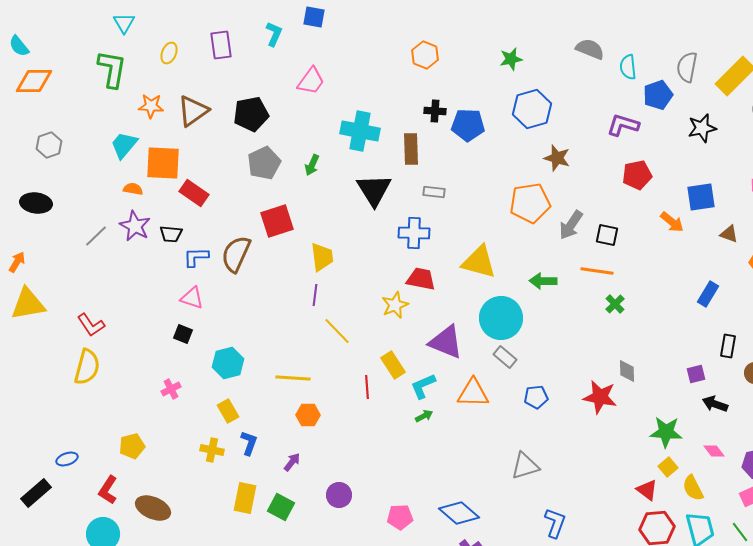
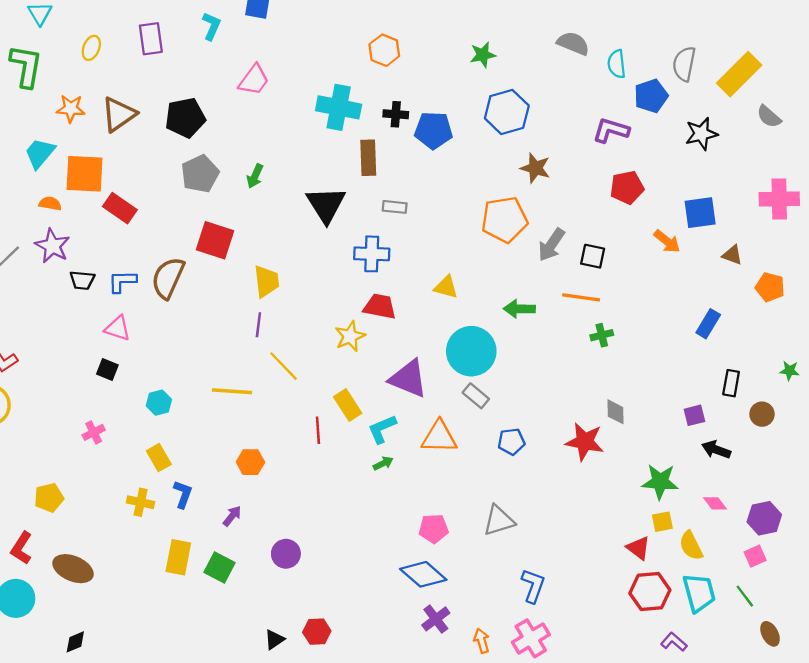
cyan cross: (360, 131) -> (339, 107), moved
red square: (277, 221) -> (215, 240), turned 36
black trapezoid: (171, 234) -> (82, 280), moved
yellow triangle: (479, 262) -> (446, 287), size x0.6
green cross: (615, 304) -> (602, 335), turned 30
cyan hexagon: (228, 363) -> (159, 403), size x0.7
yellow line: (293, 378) -> (232, 391), moved
yellow square: (668, 467) -> (662, 522), turned 30
pink pentagon: (400, 517) -> (434, 529), moved

